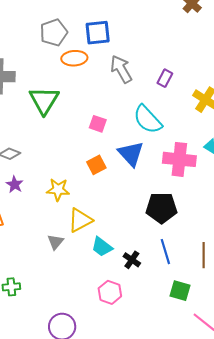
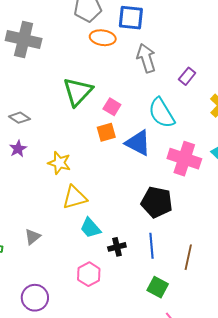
green triangle: (44, 100) -> (78, 92), moved
blue triangle: (131, 154) -> (138, 143), turned -32
orange square: (96, 165) -> (106, 132), moved
gray triangle: (55, 242) -> (33, 237), moved
black cross: (132, 260) -> (117, 247), turned 30

